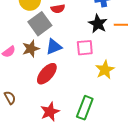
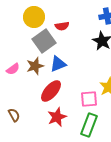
pink square: (85, 48) -> (89, 99), moved
red star: (50, 112) -> (57, 117), moved

